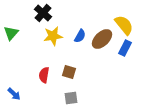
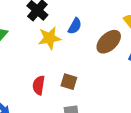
blue semicircle: (80, 36) -> (75, 26), moved

